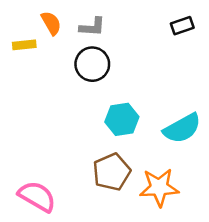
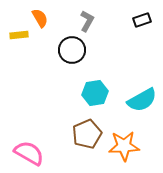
gray L-shape: (92, 27) -> (87, 21), moved, turned -65

